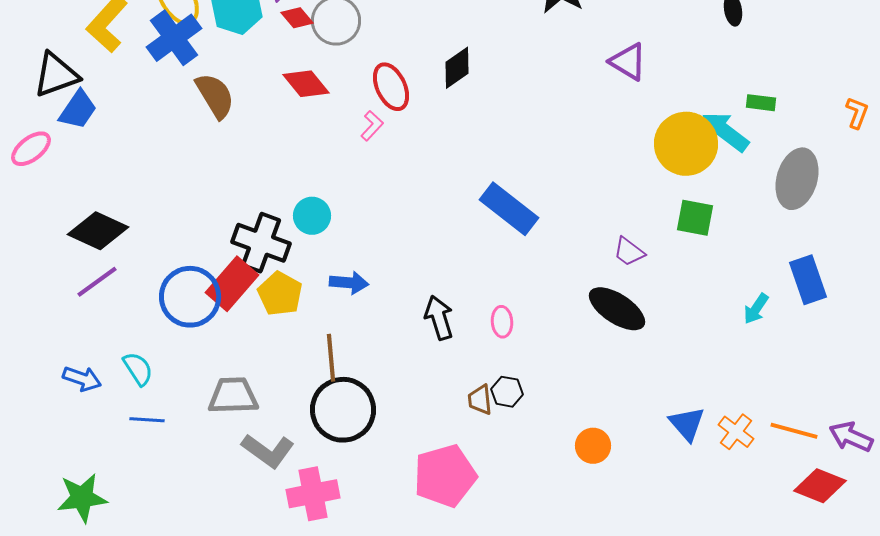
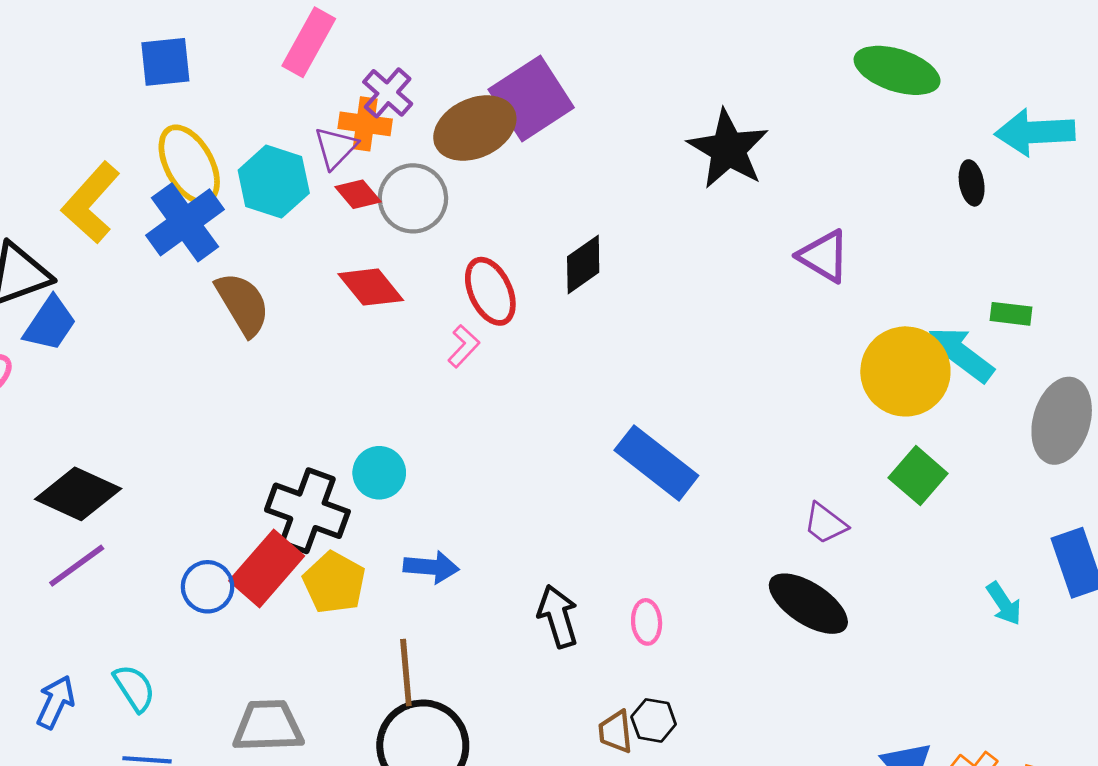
green square: (695, 218) -> (918, 476), turned 30
blue circle: (190, 297) -> (208, 587), size x0.6
cyan arrow: (756, 309) -> (1004, 604), turned -68
blue arrow: (82, 379) -> (56, 702), turned -84

